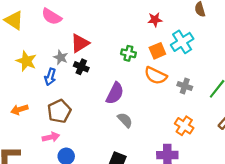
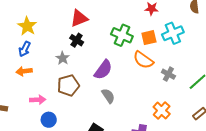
green cross: (128, 53) -> (122, 35), size x1.5
gray star: (61, 57) -> (63, 58), moved
blue arrow: (50, 77) -> (25, 49), moved
orange arrow: (19, 110) -> (24, 71), moved
brown pentagon: (59, 111) -> (68, 85), moved

